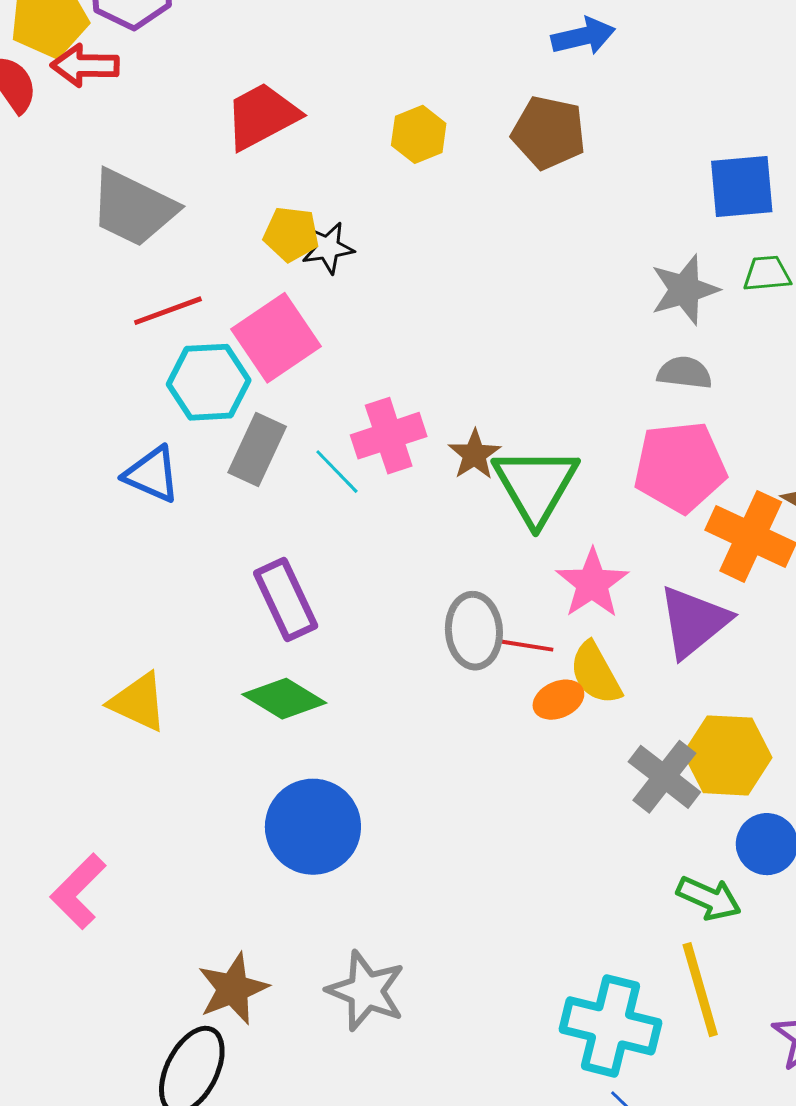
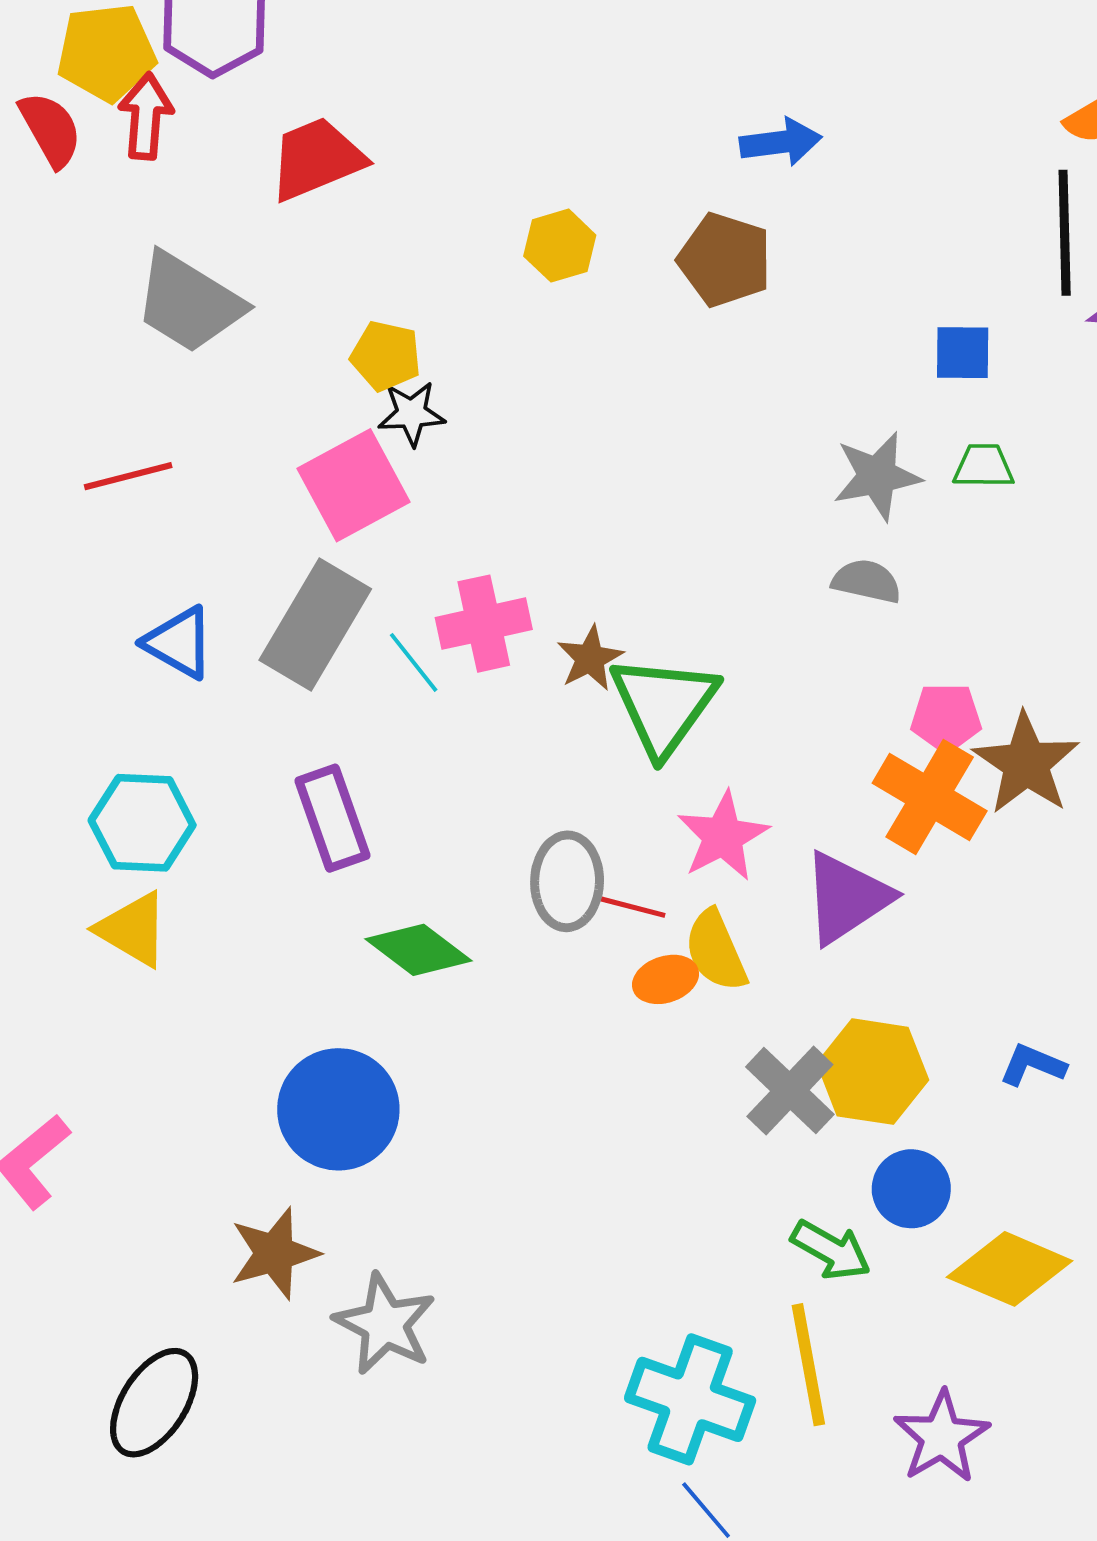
red arrow: (85, 66) -> (146, 116), turned 88
red trapezoid: (262, 116) -> (317, 159), moved
blue square: (742, 187) -> (963, 353), size x0.7
black star: (328, 248) -> (411, 414), moved
red line: (168, 311) -> (128, 476), moved
cyan hexagon: (209, 382) -> (142, 823), moved
gray rectangle: (257, 449) -> (315, 624), size x1.4
pink pentagon: (680, 467) -> (946, 718), moved, size x0.6
green diamond: (284, 699) -> (419, 950), moved
brown star: (233, 989) -> (274, 1253), moved

